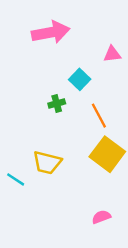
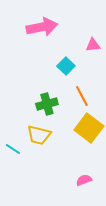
green cross: (57, 103) -> (47, 104), moved, size x1.5

